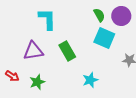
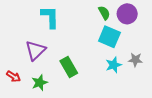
purple triangle: (33, 51) -> (35, 50), turned -35
green rectangle: (67, 51) -> (69, 67), moved
cyan star: (90, 80) -> (114, 65), moved

